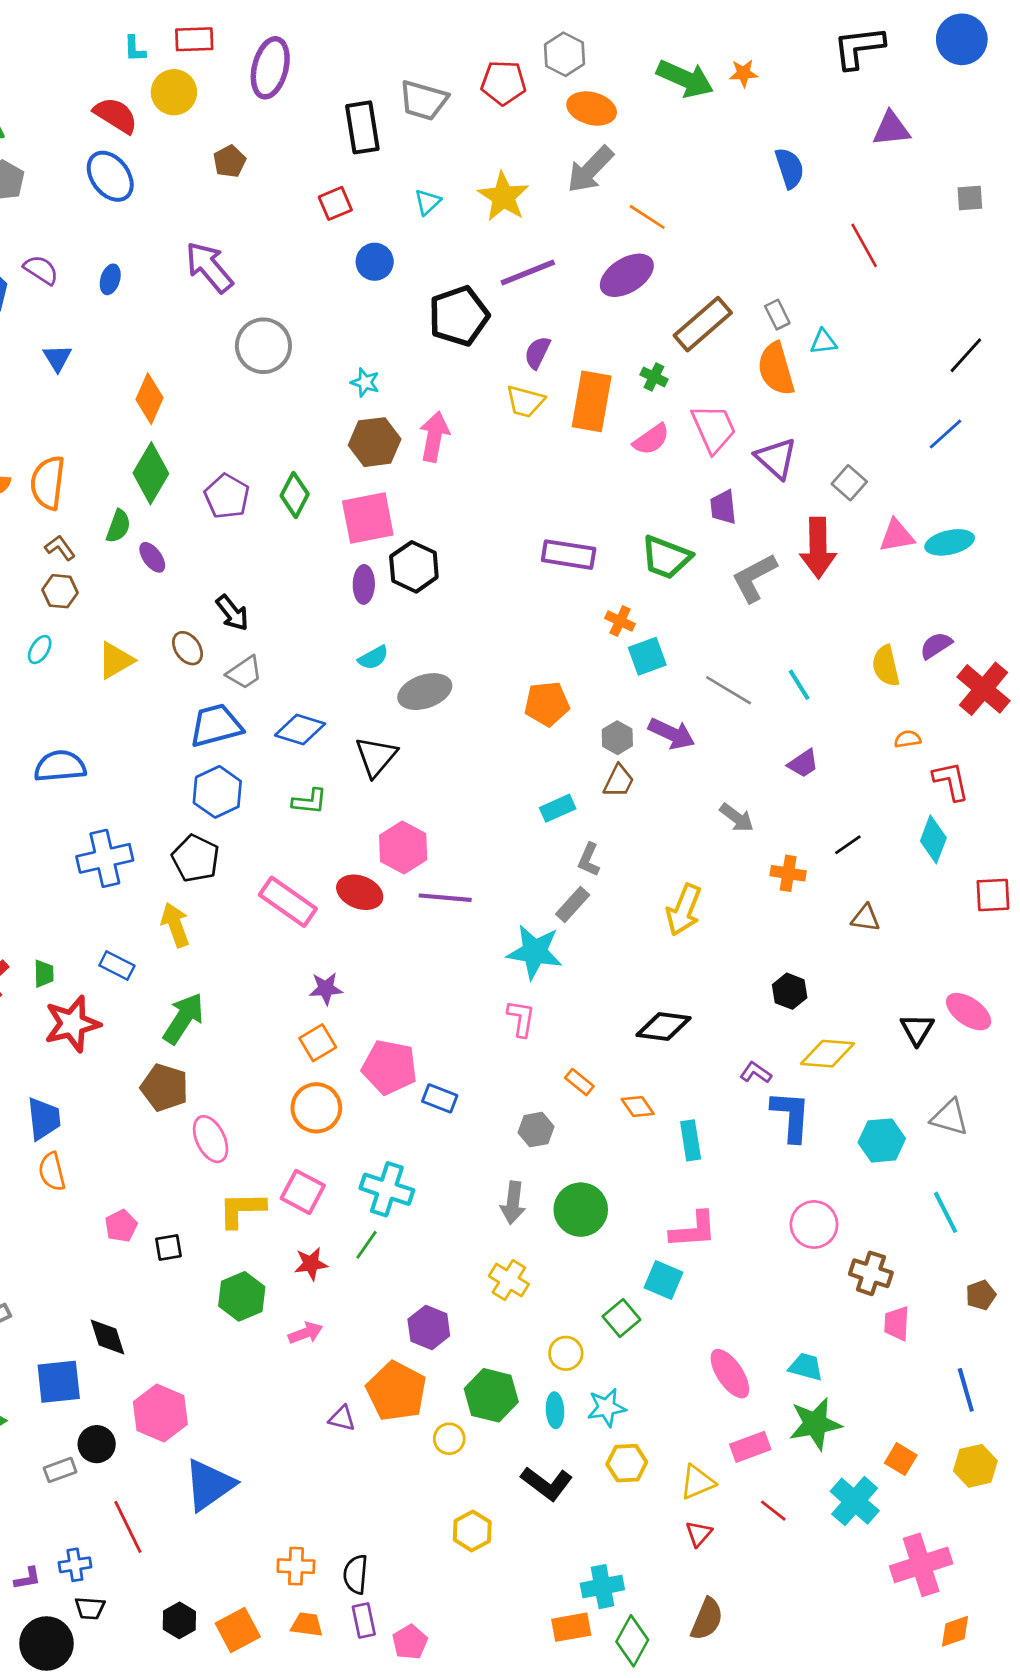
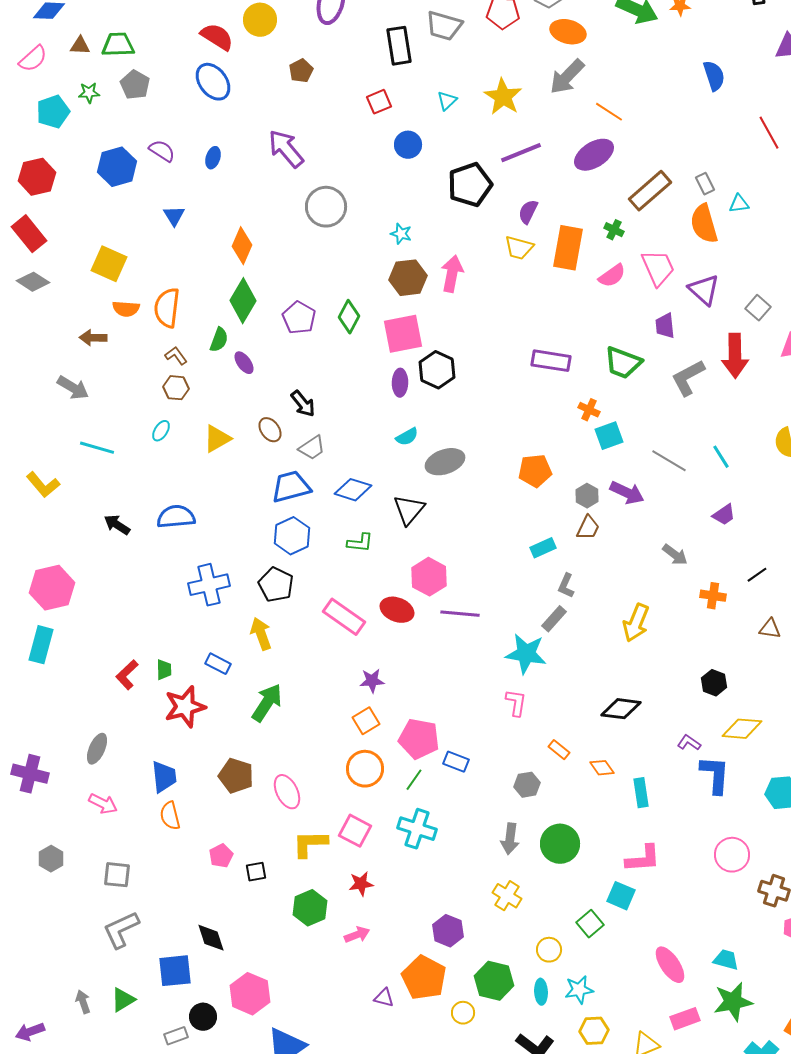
brown pentagon: (164, 1088) -> (236, 776), moved
green line: (366, 1245) -> (414, 780), moved

